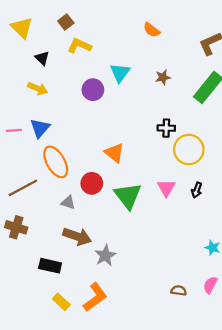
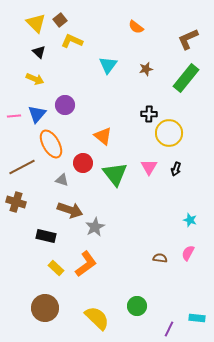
yellow triangle: (22, 28) -> (36, 23), moved
purple circle: (93, 90) -> (65, 105), moved

